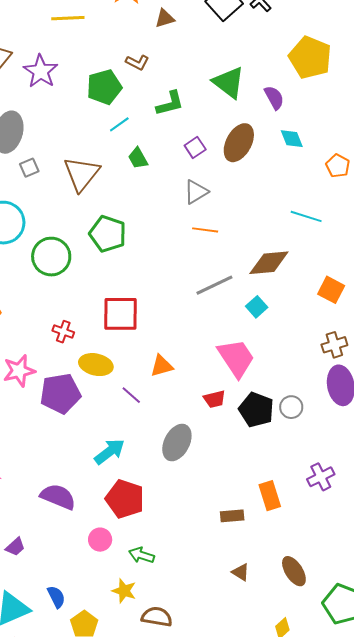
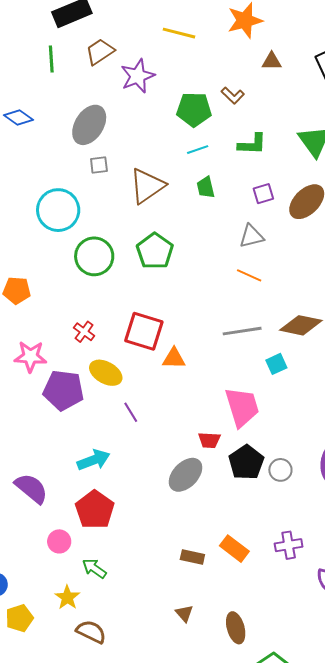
orange triangle: (162, 366) -> (174, 358), moved
gray ellipse: (177, 443) -> (185, 475), moved
orange rectangle: (270, 496) -> (234, 549), turned -52

